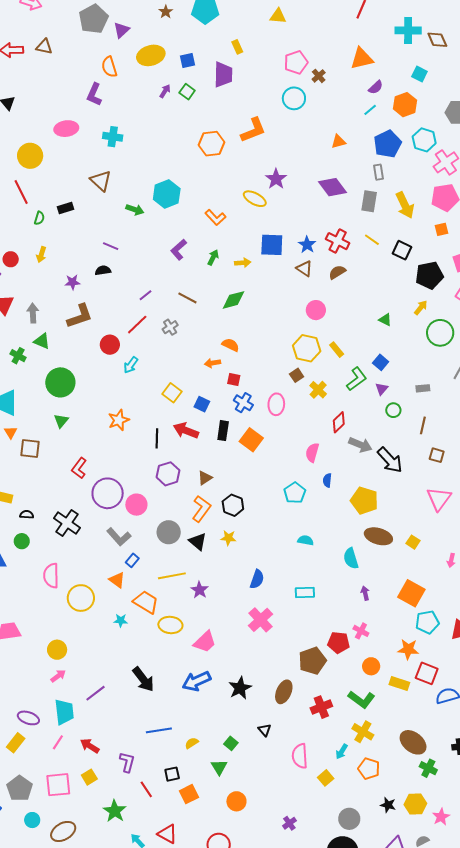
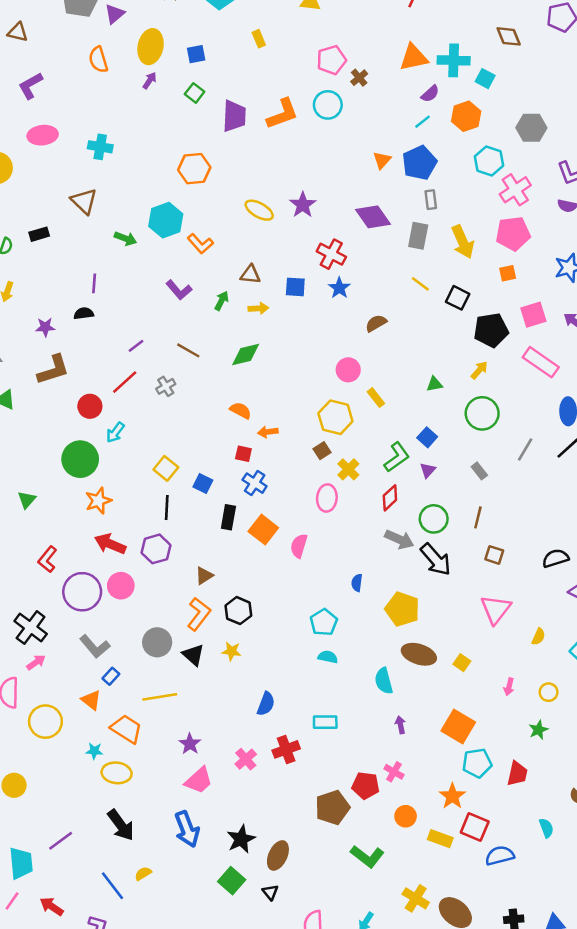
cyan cross: (408, 30) -> (454, 60), moved
yellow ellipse: (151, 55) -> (151, 47), turned -64
purple trapezoid: (223, 74) -> (234, 116), moved
purple arrow: (165, 91) -> (150, 80), moved
purple L-shape: (94, 94) -> (30, 86), moved, turned 35
orange L-shape: (253, 130) -> (282, 114), moved
orange triangle: (339, 142) -> (382, 160), turned -35
orange hexagon: (212, 144) -> (194, 169), moved
blue pentagon: (388, 144) -> (419, 163), moved
yellow ellipse: (255, 199) -> (259, 210), moved
orange L-shape: (215, 217) -> (200, 244), moved
red cross: (338, 241) -> (331, 254), moved
blue square: (272, 245) -> (295, 287), size x0.7
purple line: (111, 246) -> (94, 283), turned 70
purple L-shape: (179, 250) -> (179, 290), turned -90
brown triangle: (304, 269) -> (250, 275), moved, turned -30
green triangle: (385, 320) -> (434, 384), turned -40
green circle: (440, 333) -> (482, 413), moved
yellow rectangle: (337, 350) -> (376, 398), moved
orange arrow: (212, 363) -> (268, 432), moved
green circle: (60, 382) -> (80, 459), moved
gray rectangle: (423, 388) -> (479, 471), turned 56
pink ellipse: (276, 404) -> (327, 498), moved
green circle: (393, 410) -> (434, 519), moved, size x1.5
red diamond: (339, 422) -> (390, 498), moved
red arrow: (186, 431) -> (110, 544), moved
black line: (157, 438) -> (167, 508), moved
pink semicircle: (312, 453) -> (299, 546), moved
purple hexagon: (168, 474) -> (156, 549), moved
cyan pentagon: (295, 493) -> (324, 622), moved
pink circle: (136, 505) -> (121, 586), moved
purple star: (199, 590) -> (190, 744), moved
pink cross: (261, 620) -> (246, 759), moved, size x0.7
yellow ellipse: (170, 625) -> (117, 773), moved
orange star: (408, 649) -> (452, 796), turned 30
pink arrow: (58, 676) -> (36, 662), moved
blue arrow: (196, 681) -> (187, 829), turned -88
brown ellipse: (284, 692) -> (278, 855), moved
green L-shape: (361, 699) -> (367, 856), moved
red cross: (321, 707) -> (286, 749), moved
blue line: (159, 730) -> (112, 886), moved, turned 60
yellow cross: (363, 732) -> (416, 898), moved
yellow semicircle: (192, 743) -> (143, 874), moved
green square: (231, 743) -> (232, 881), moved, size x1.5

